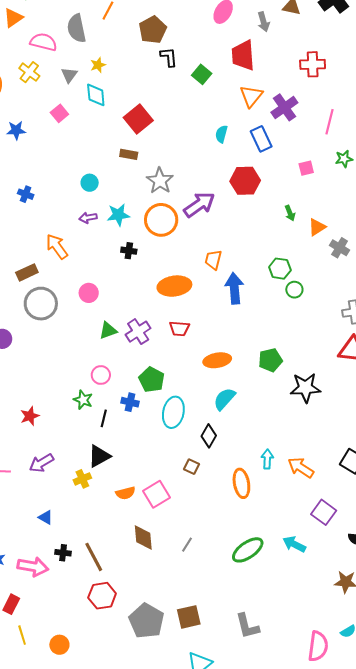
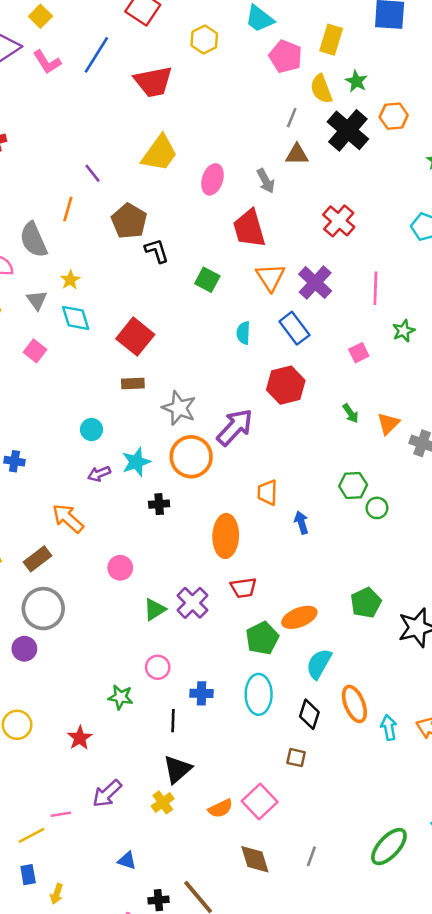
red cross: (313, 64) -> (339, 221), turned -35
green square: (202, 74) -> (207, 280), moved
orange ellipse: (174, 286) -> (226, 536), turned -68
blue arrow: (234, 288) -> (301, 523), size x0.6
gray circle: (41, 304) -> (43, 609), moved
green pentagon: (152, 380) -> (262, 638), moved, turned 30
green star: (83, 400) -> (121, 697), moved
orange ellipse: (241, 483) -> (354, 704), moved

